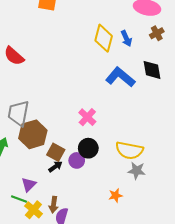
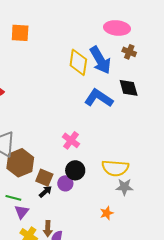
brown cross: (157, 33) -> (129, 52), turned -32
blue arrow: (126, 38) -> (100, 60), size x1.8
green line: (19, 199) -> (13, 198), moved

